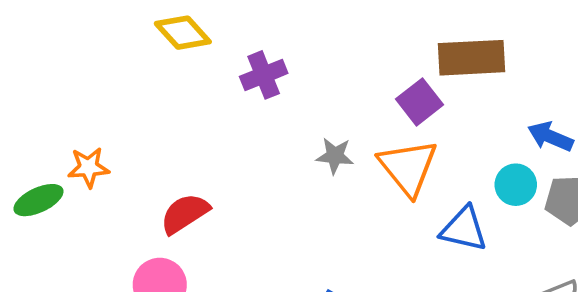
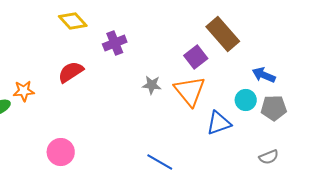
brown rectangle: (472, 58) -> (223, 34), turned 52
red semicircle: (185, 214) -> (71, 72), moved
blue triangle: (464, 229) -> (219, 123), turned -32

